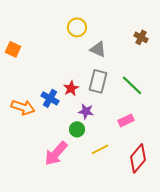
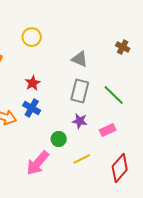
yellow circle: (77, 27) -> (32, 37), moved
red star: (71, 88) -> (33, 83), moved
purple star: (86, 111) -> (80, 121), moved

